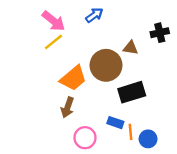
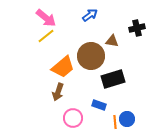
blue arrow: (94, 15) -> (90, 15), moved
orange line: (131, 132) -> (115, 122), moved

